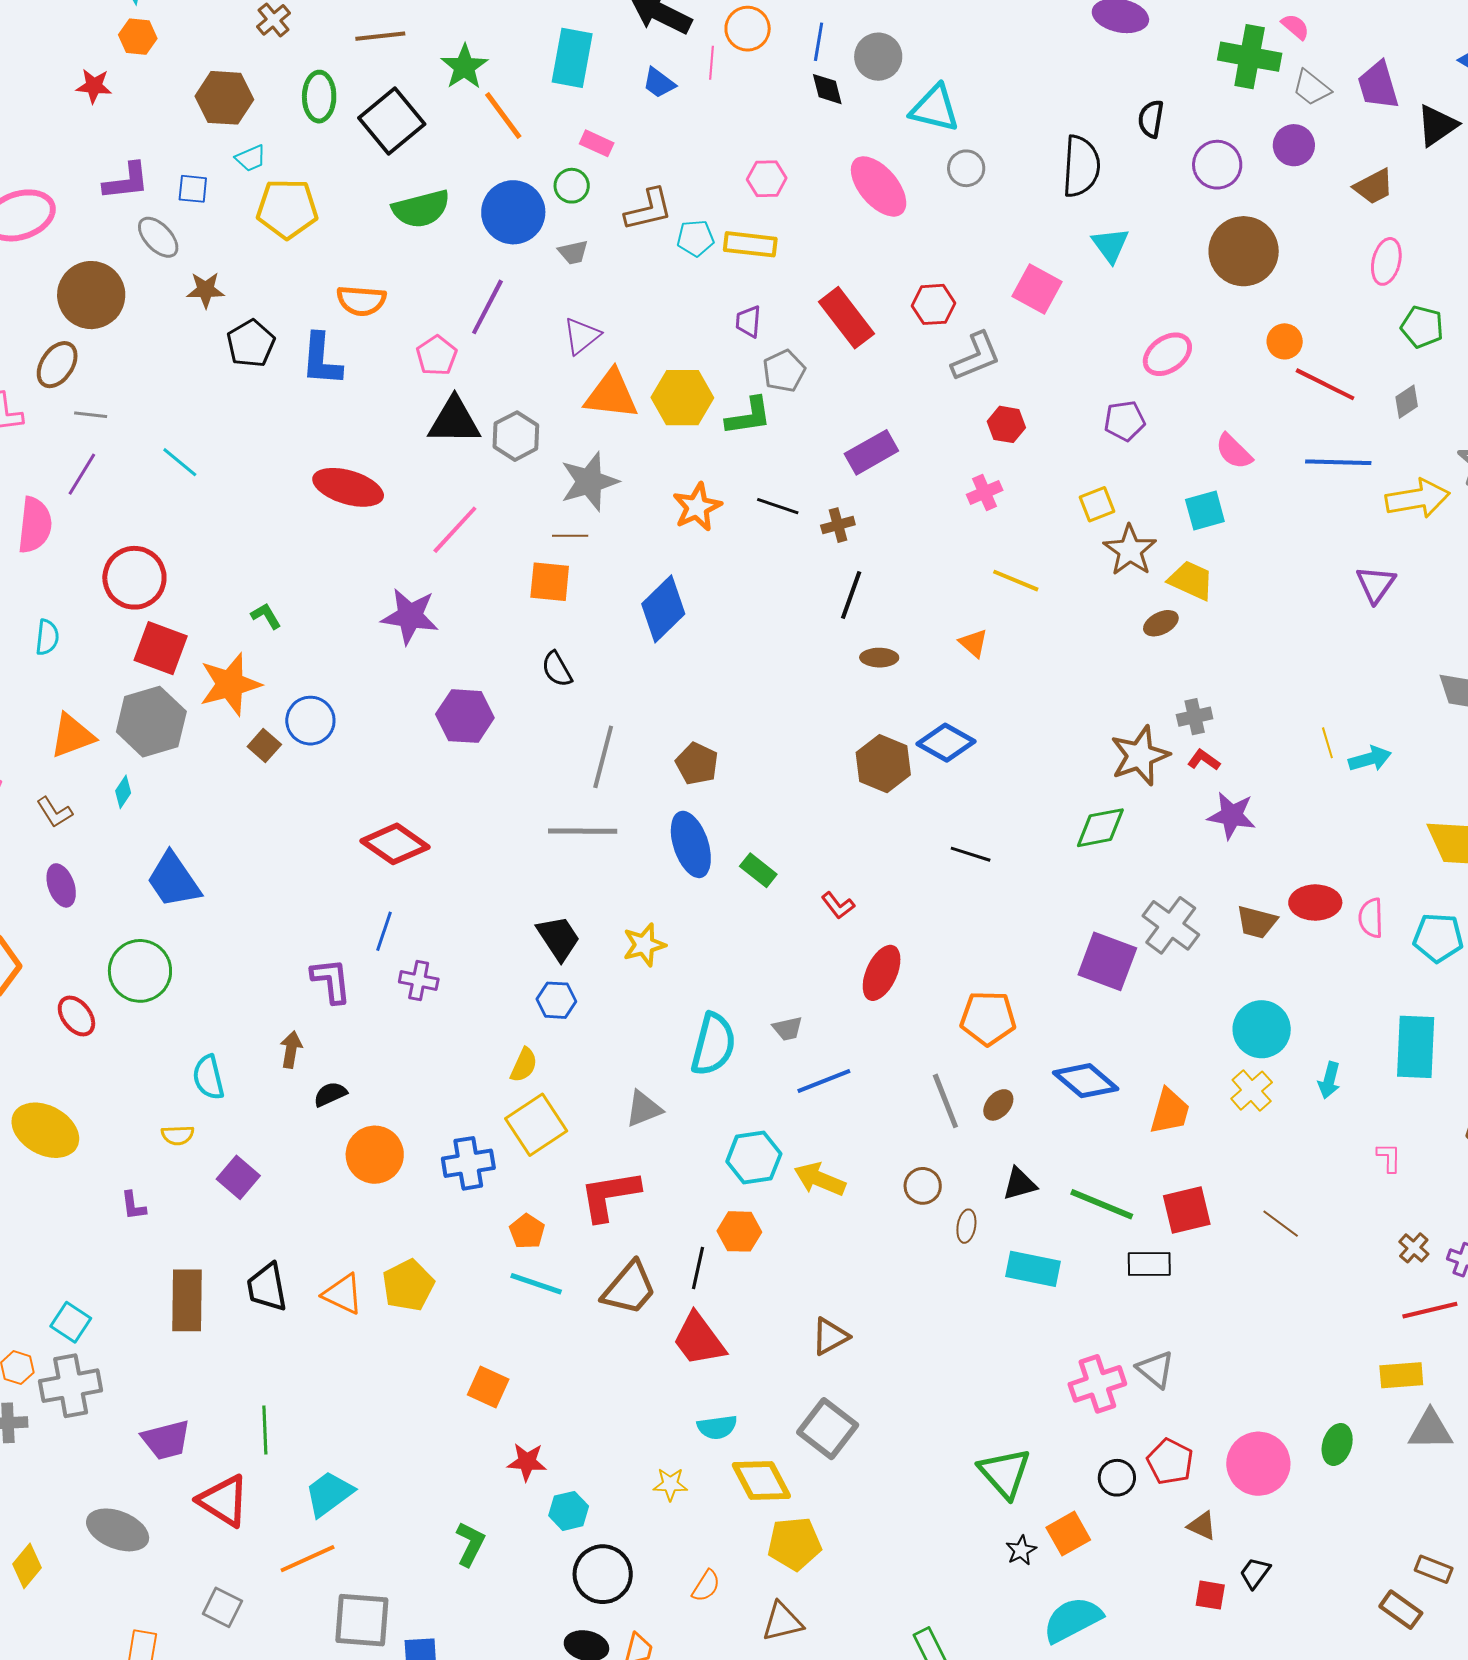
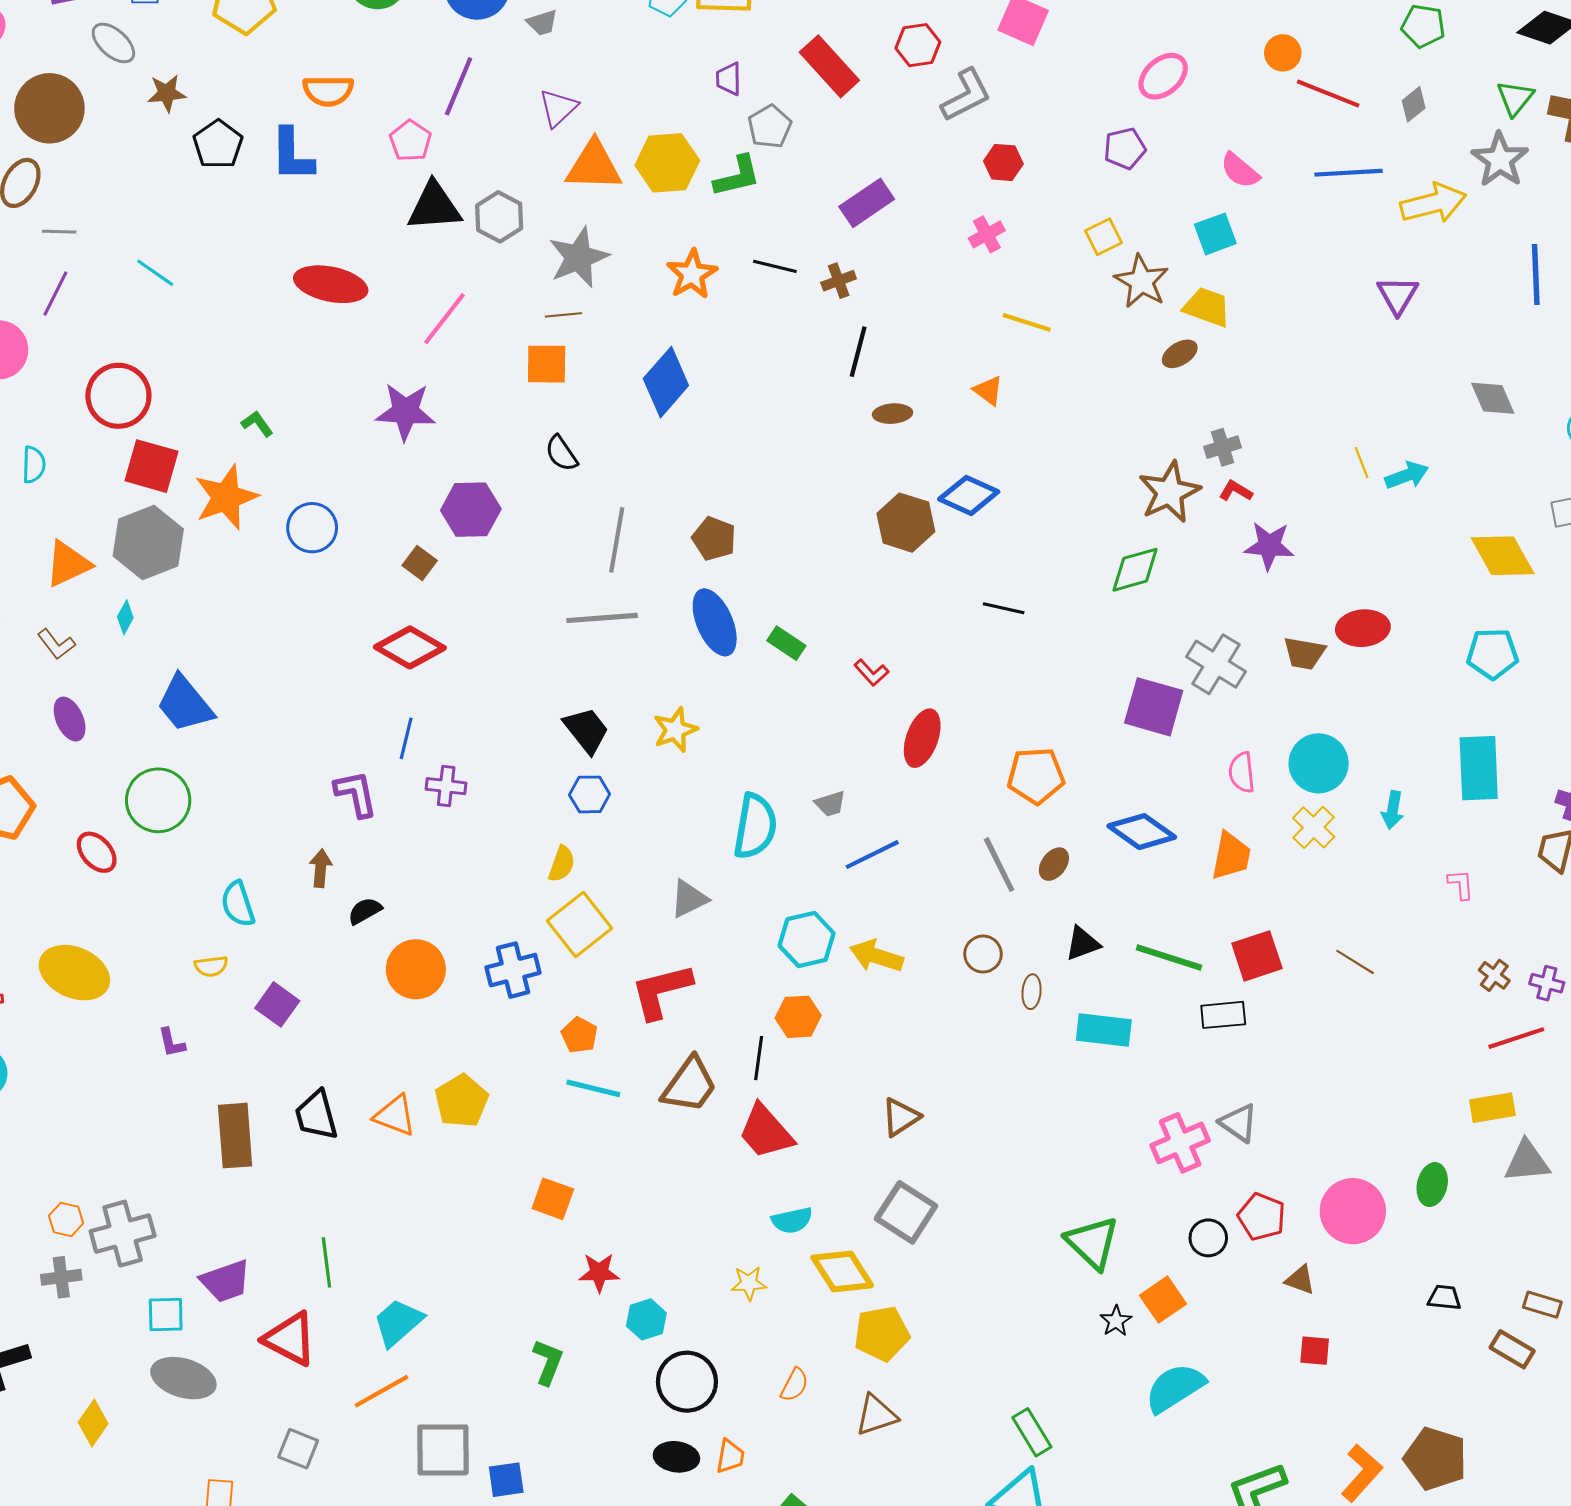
brown square: (264, 746) -> (420, 563), moved
pink semicircle: (1371, 918) -> (1242, 772), moved
cyan square: (71, 1322) -> (166, 1314), moved, turned -30
black trapezoid: (1255, 1573) -> (1444, 1298), moved, turned 64

